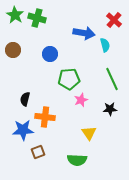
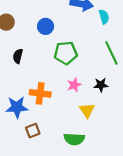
black semicircle: (25, 99) -> (18, 56), moved
pink star: (81, 100) -> (74, 85), moved
black star: (110, 109) -> (101, 85), moved

